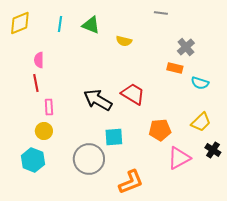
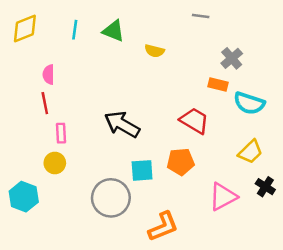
cyan semicircle: (200, 83) -> (249, 103), size x1.4
red trapezoid: (133, 94) -> (194, 121), moved
orange pentagon: (160, 130) -> (181, 162), moved
cyan hexagon: (33, 160) -> (24, 197), moved

